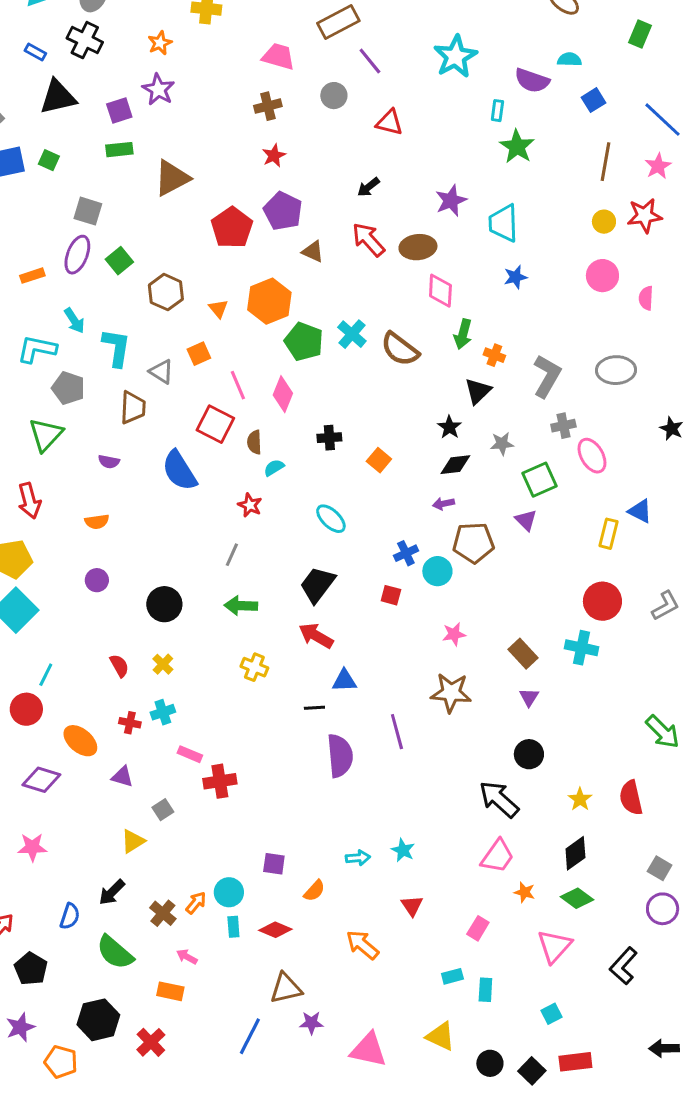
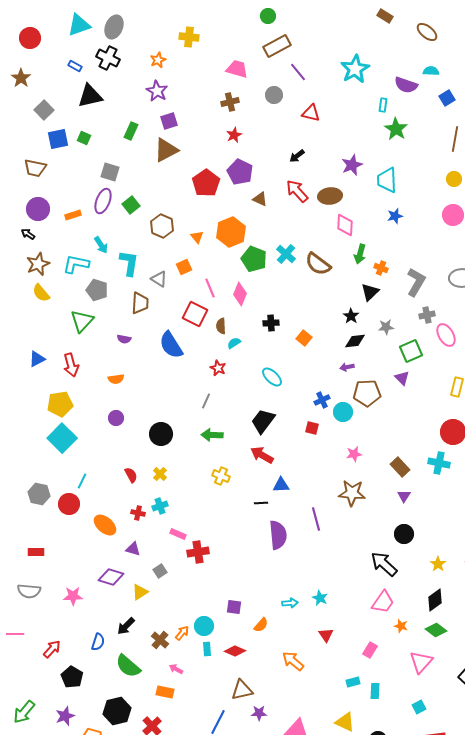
purple square: (119, 111) -> (169, 121), moved
green rectangle: (119, 150) -> (131, 131), turned -60
purple diamond: (41, 780) -> (111, 577), moved

